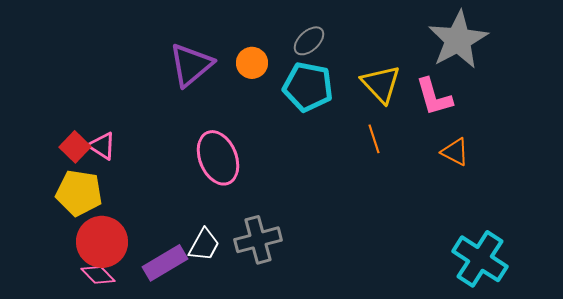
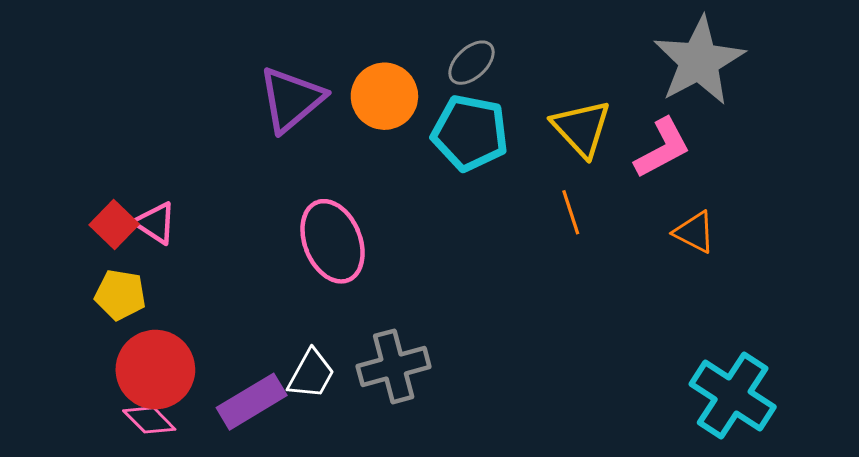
orange circle: (252, 63) -> (384, 96), size x1.4
pink L-shape: (434, 97) -> (662, 148), turned -102
yellow pentagon: (79, 193) -> (120, 295), size x0.7

